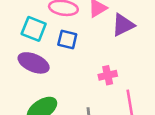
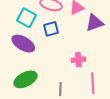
blue square: (67, 39) -> (51, 29), turned -35

